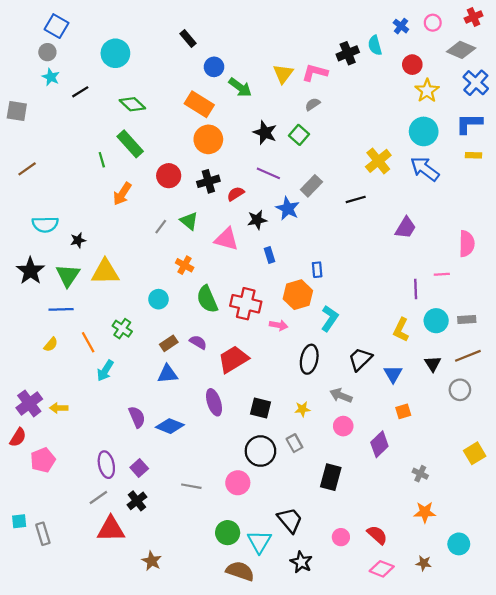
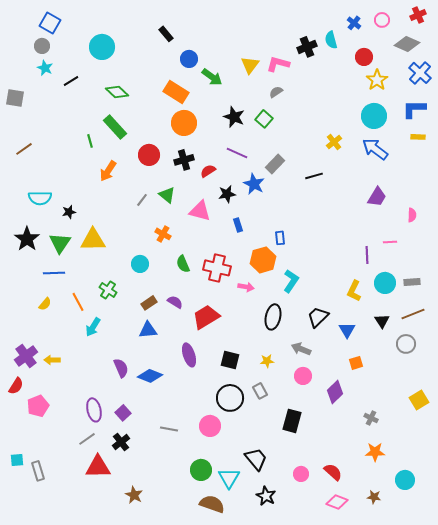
yellow cross: (378, 161) -> (334, 142), size x0.7
purple trapezoid: (406, 228) -> (377, 197), moved
pink semicircle: (467, 244) -> (412, 215), size x0.6
green semicircle: (207, 299) -> (183, 264), size x0.7

